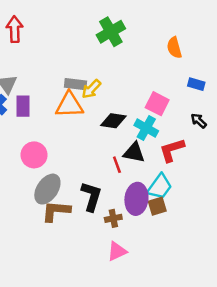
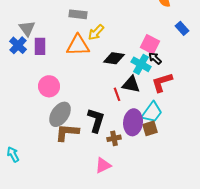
gray rectangle: (75, 84) -> (78, 14), moved
blue rectangle: (196, 84) -> (182, 28), turned 32
black arrow: (199, 121) -> (155, 58), moved
pink triangle: (117, 251) -> (103, 165), moved

